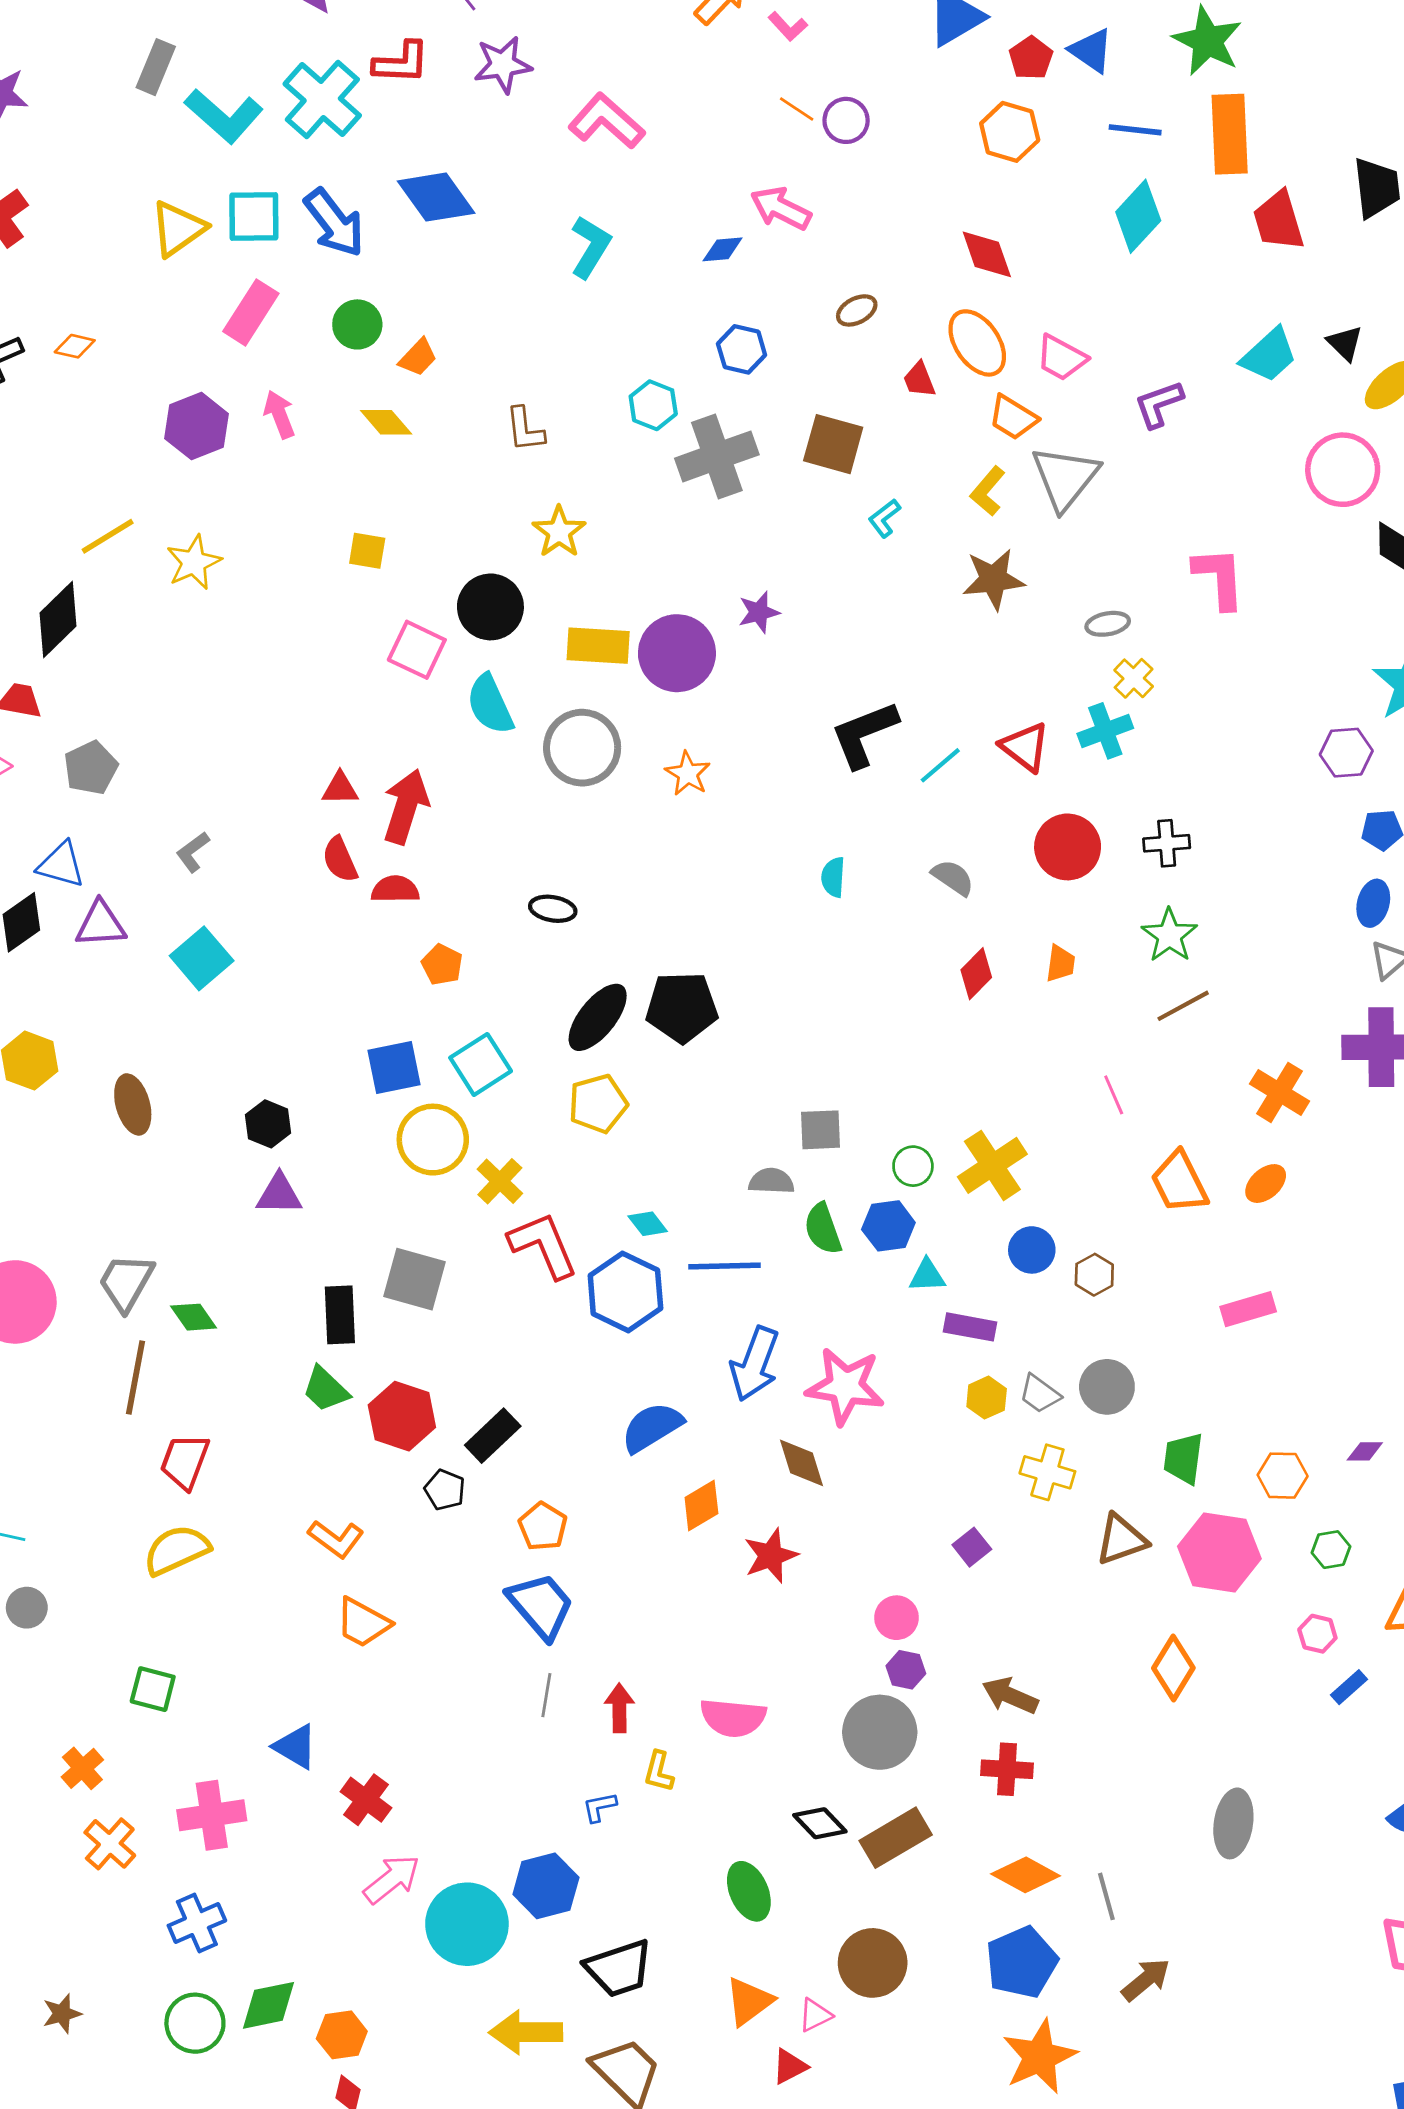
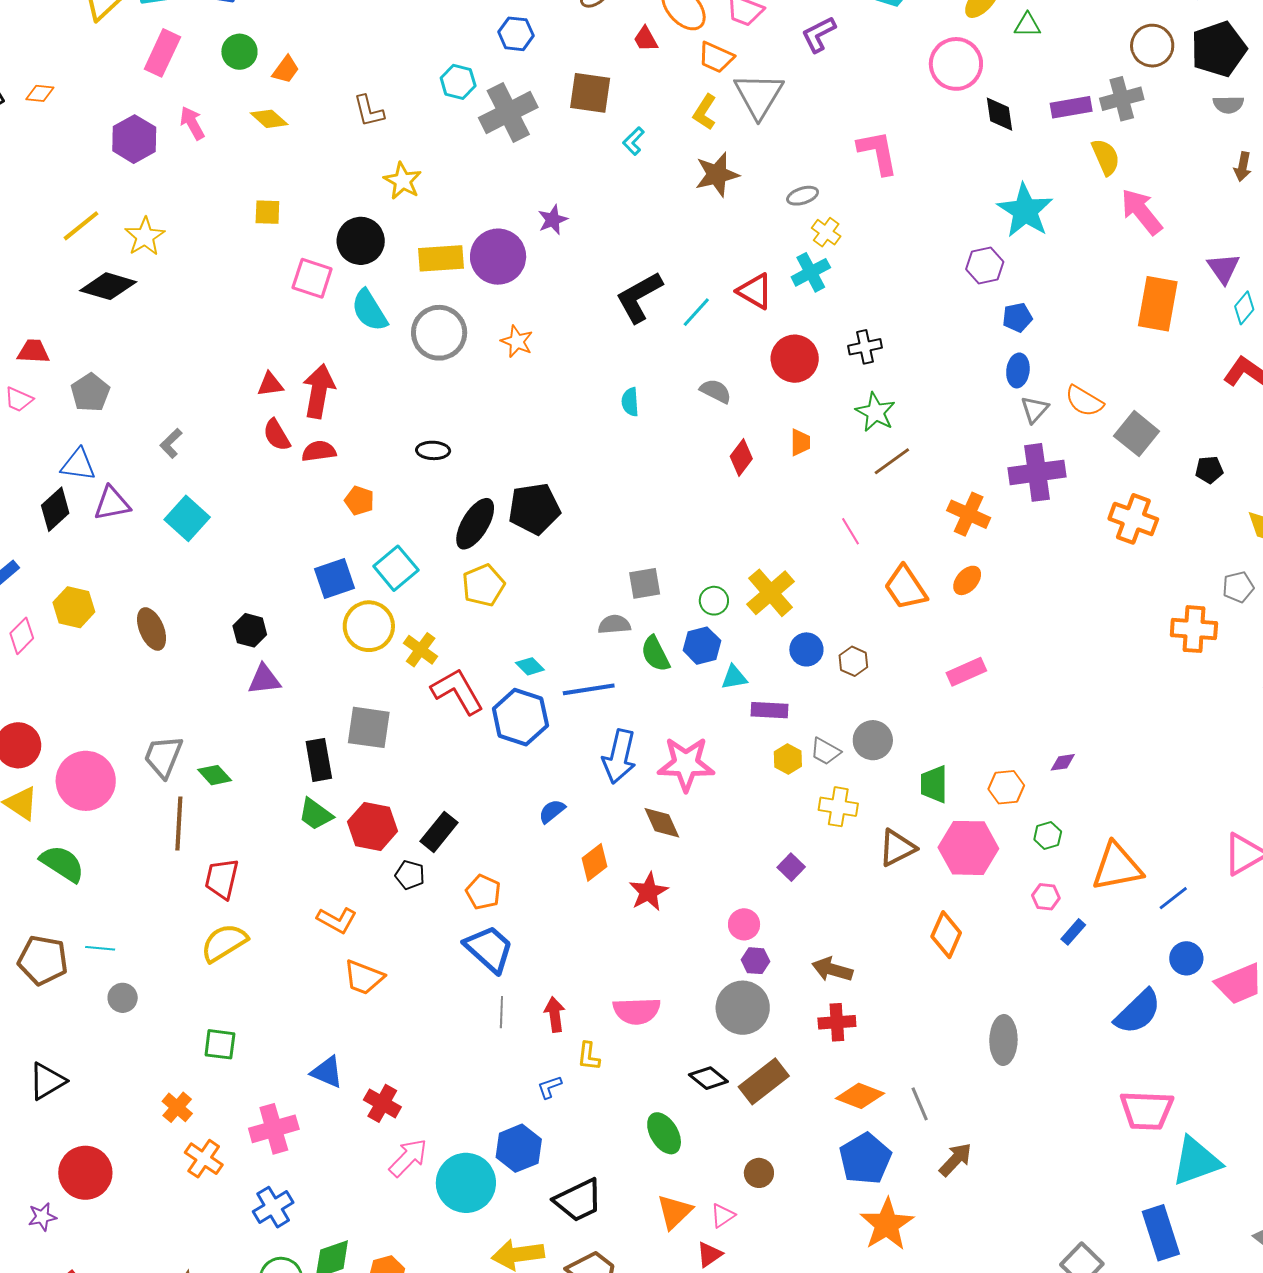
black diamond: (58, 619) -> (108, 286), moved, turned 68
blue semicircle: (652, 1427) -> (552, 811), size x0.6
brown circle: (873, 1963) -> (759, 1173), size x0.6

